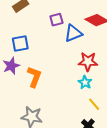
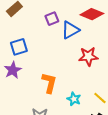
orange L-shape: (34, 77) -> (49, 83), moved
cyan star: (85, 82) -> (74, 99), moved

